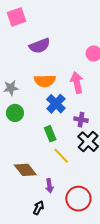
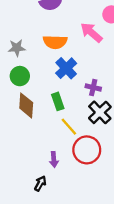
pink arrow: (77, 83) -> (91, 32), moved, turned -40
brown diamond: (25, 170) -> (26, 105), moved, turned 40
red circle: (78, 199) -> (87, 150), moved

